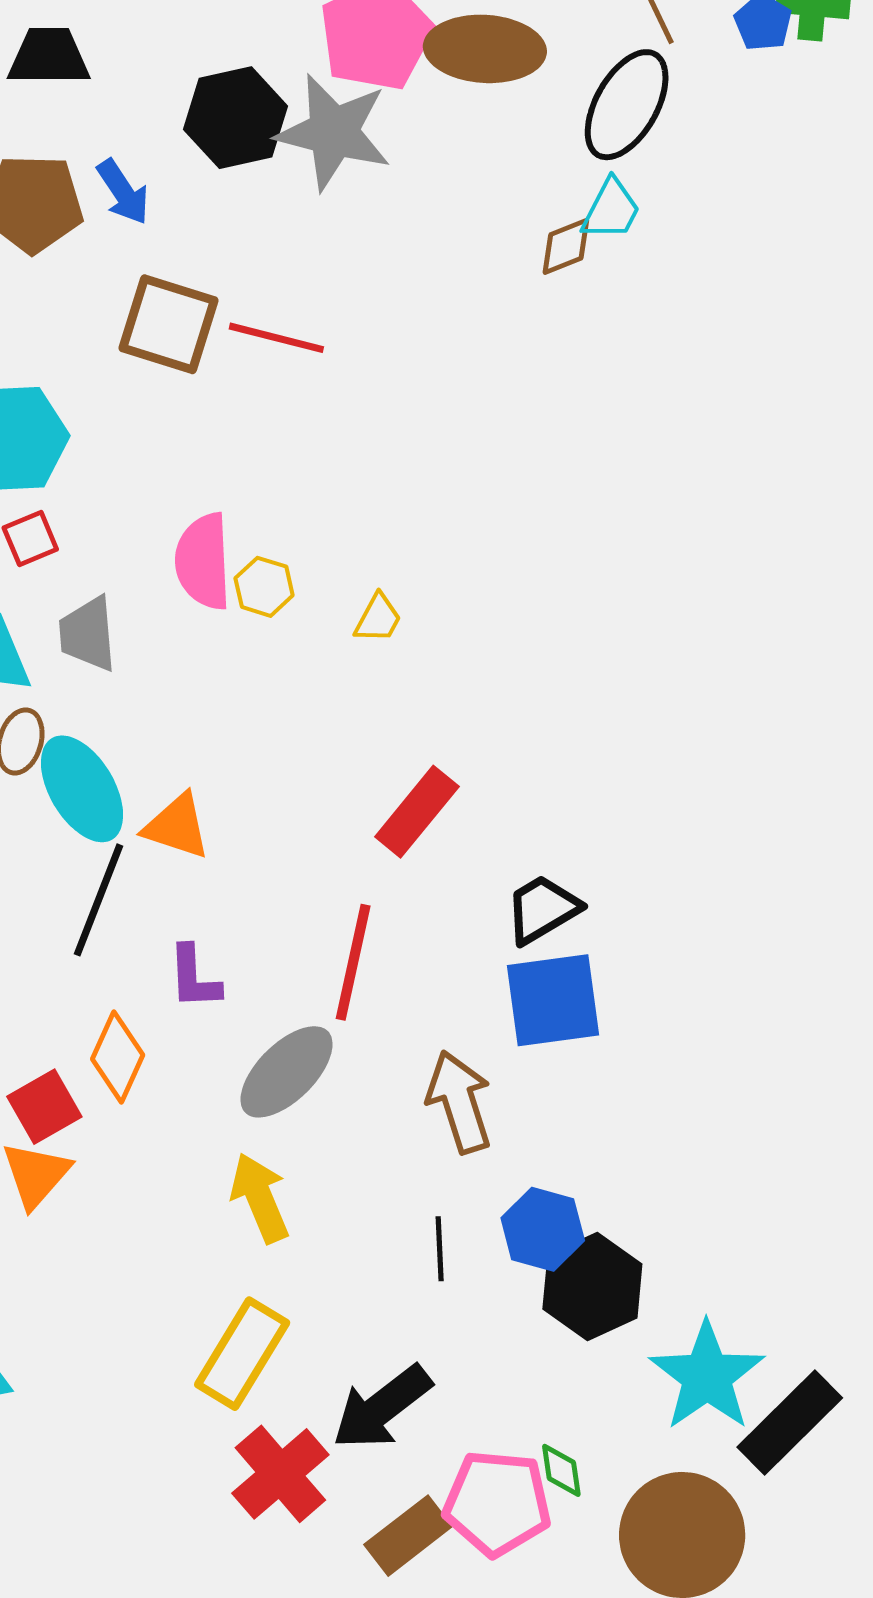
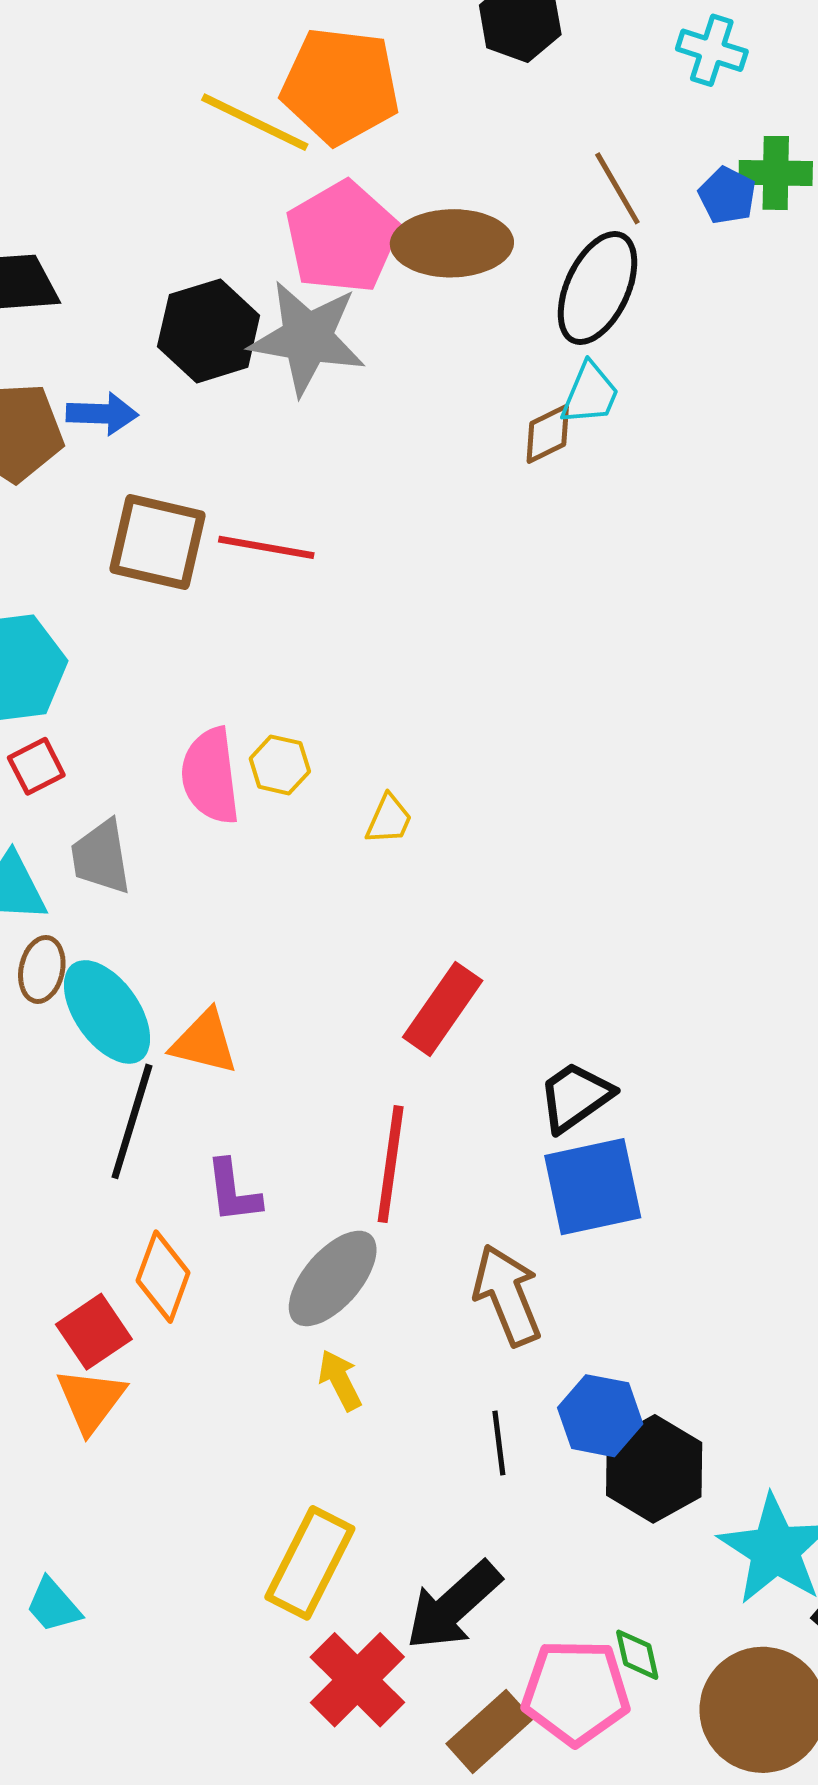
blue arrow: (123, 192) -> (102, 414), turned -50
yellow hexagon: (264, 587) -> (280, 765), moved
yellow arrow: (260, 1198) -> (340, 1380), moved, size x0.7

